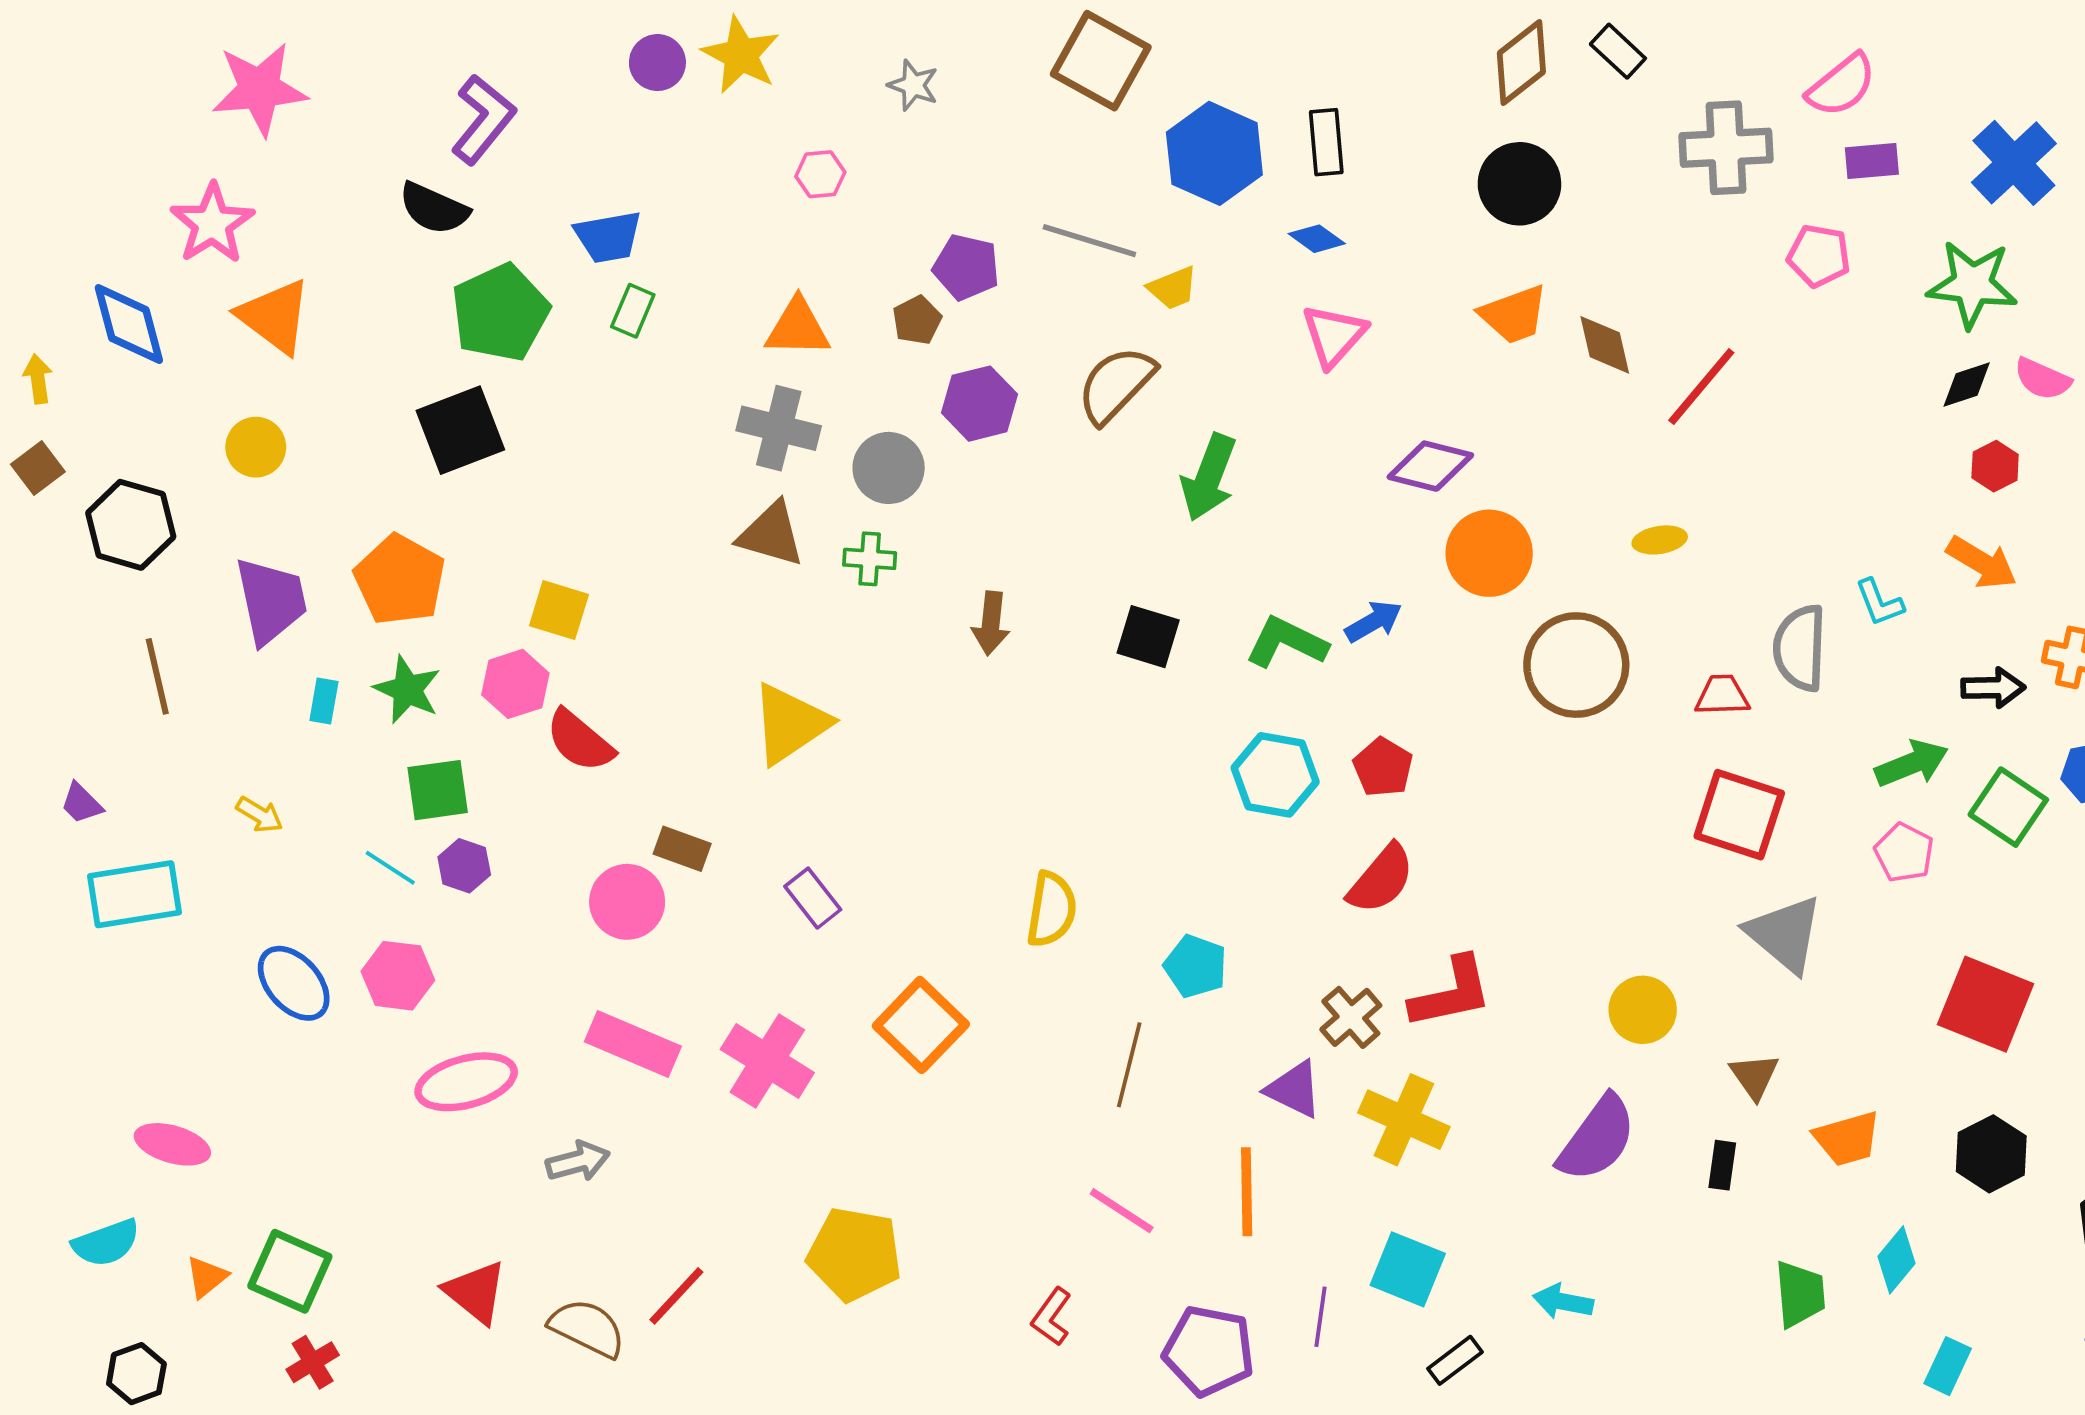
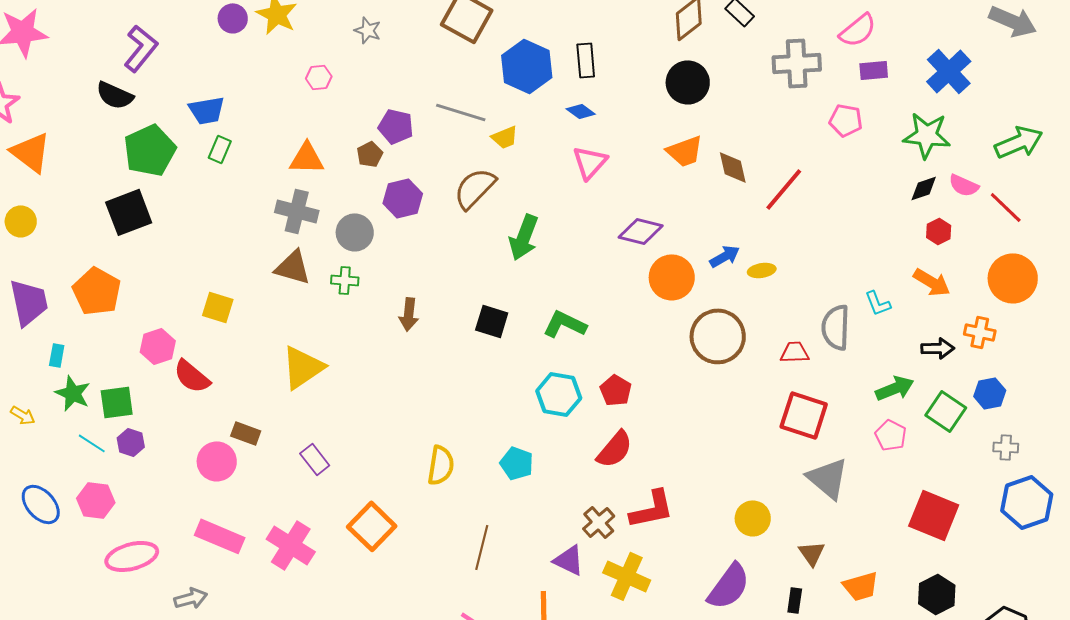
yellow square: (559, 610) -> (218, 307), moved
blue arrow: (1374, 621) -> (725, 256), moved
green star: (407, 690) -> (73, 393), moved
cyan pentagon: (1195, 966) -> (517, 463), moved

